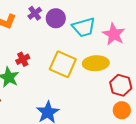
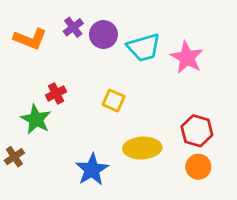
yellow ellipse: (96, 63) -> (142, 148), moved
yellow square: (63, 64) -> (114, 101), size x0.6

